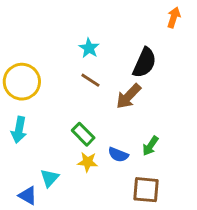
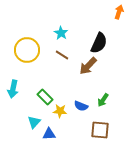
yellow circle: (22, 82) -> (27, 50), moved
green rectangle: (83, 134) -> (45, 97), moved
blue triangle: (28, 196) -> (49, 134), moved, turned -32

